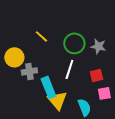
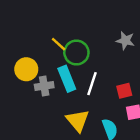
green circle: (74, 43) -> (76, 53), moved
gray star: (98, 46) -> (125, 41), moved
cyan rectangle: (48, 87) -> (67, 79), moved

